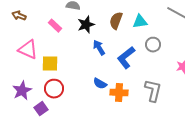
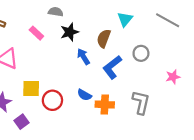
brown semicircle: (116, 21) -> (104, 38), moved
cyan triangle: (140, 22) -> (125, 19), moved, turned -42
yellow square: (50, 64) -> (31, 89), moved
red circle: (54, 89) -> (52, 100), moved

